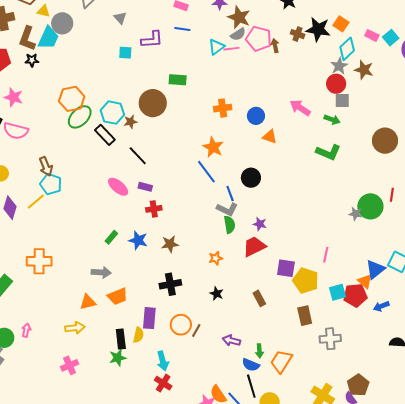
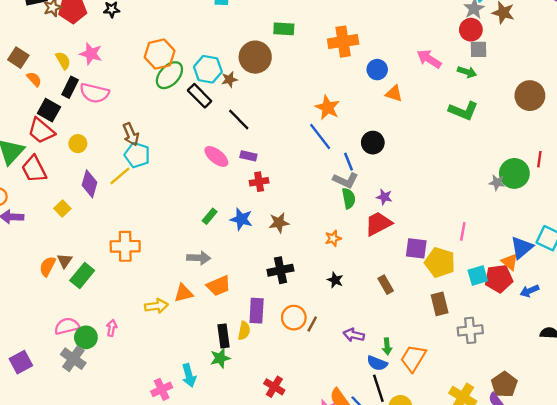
orange cross: (223, 108) -> (343, 42), moved, size x1.4
yellow arrow: (75, 328) -> (156, 306), moved
cyan arrow: (163, 361) -> (189, 375), moved
pink cross: (70, 365) -> (162, 389), moved

